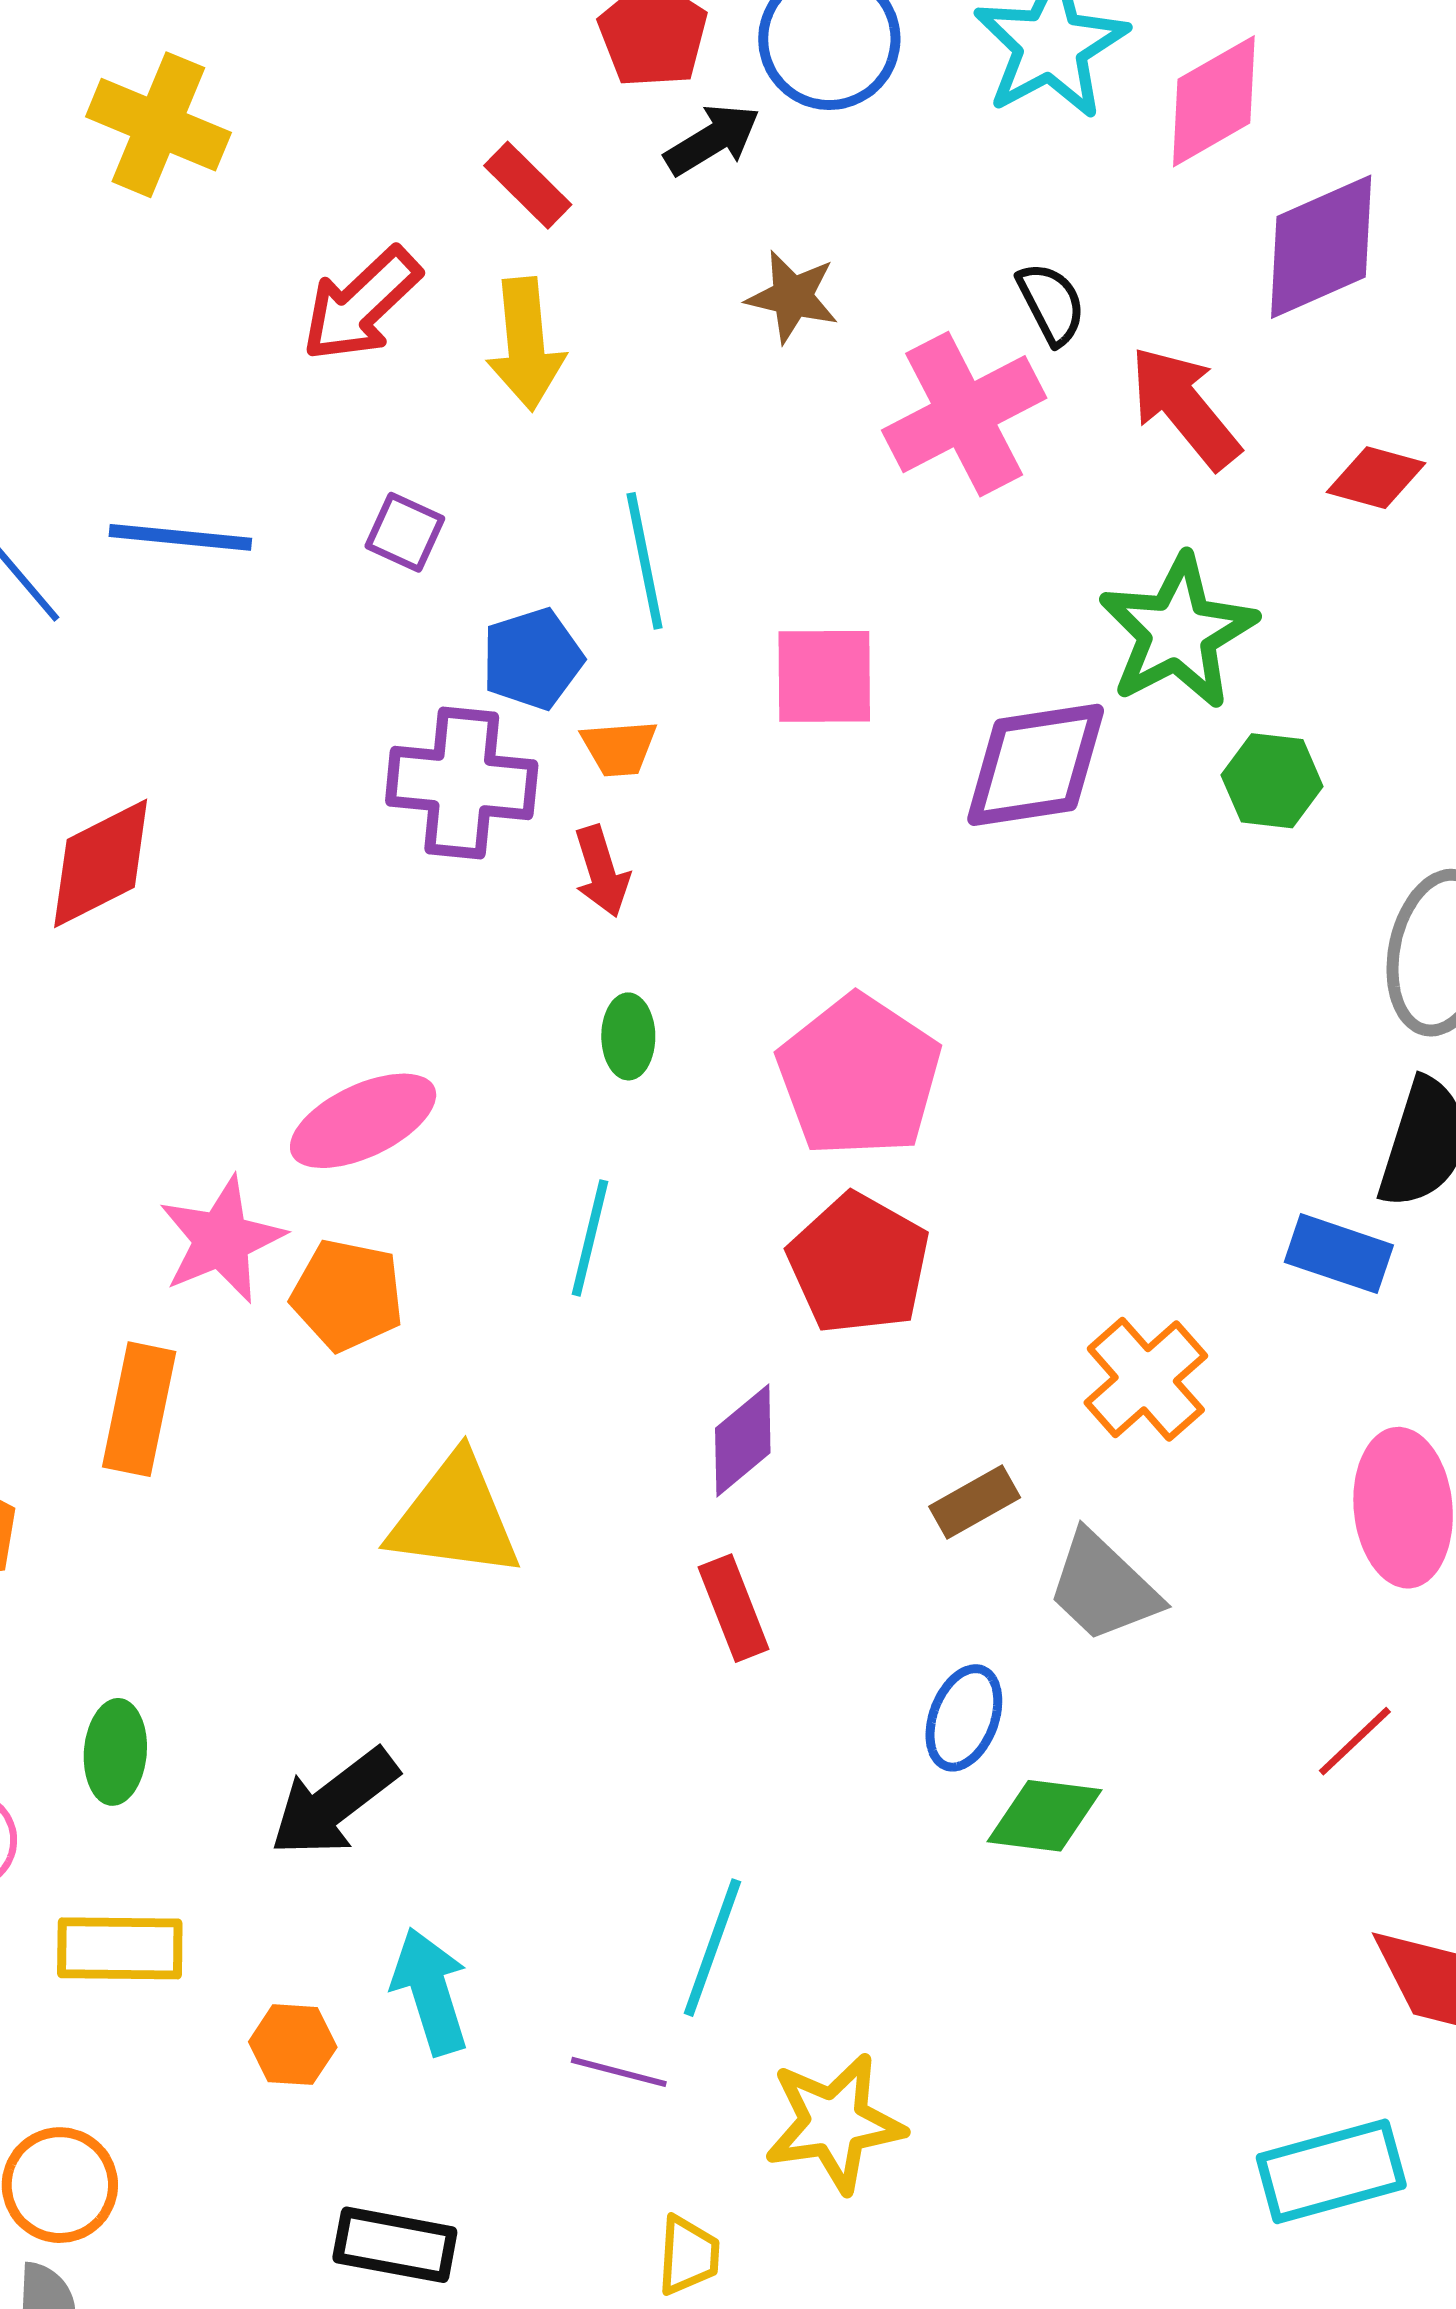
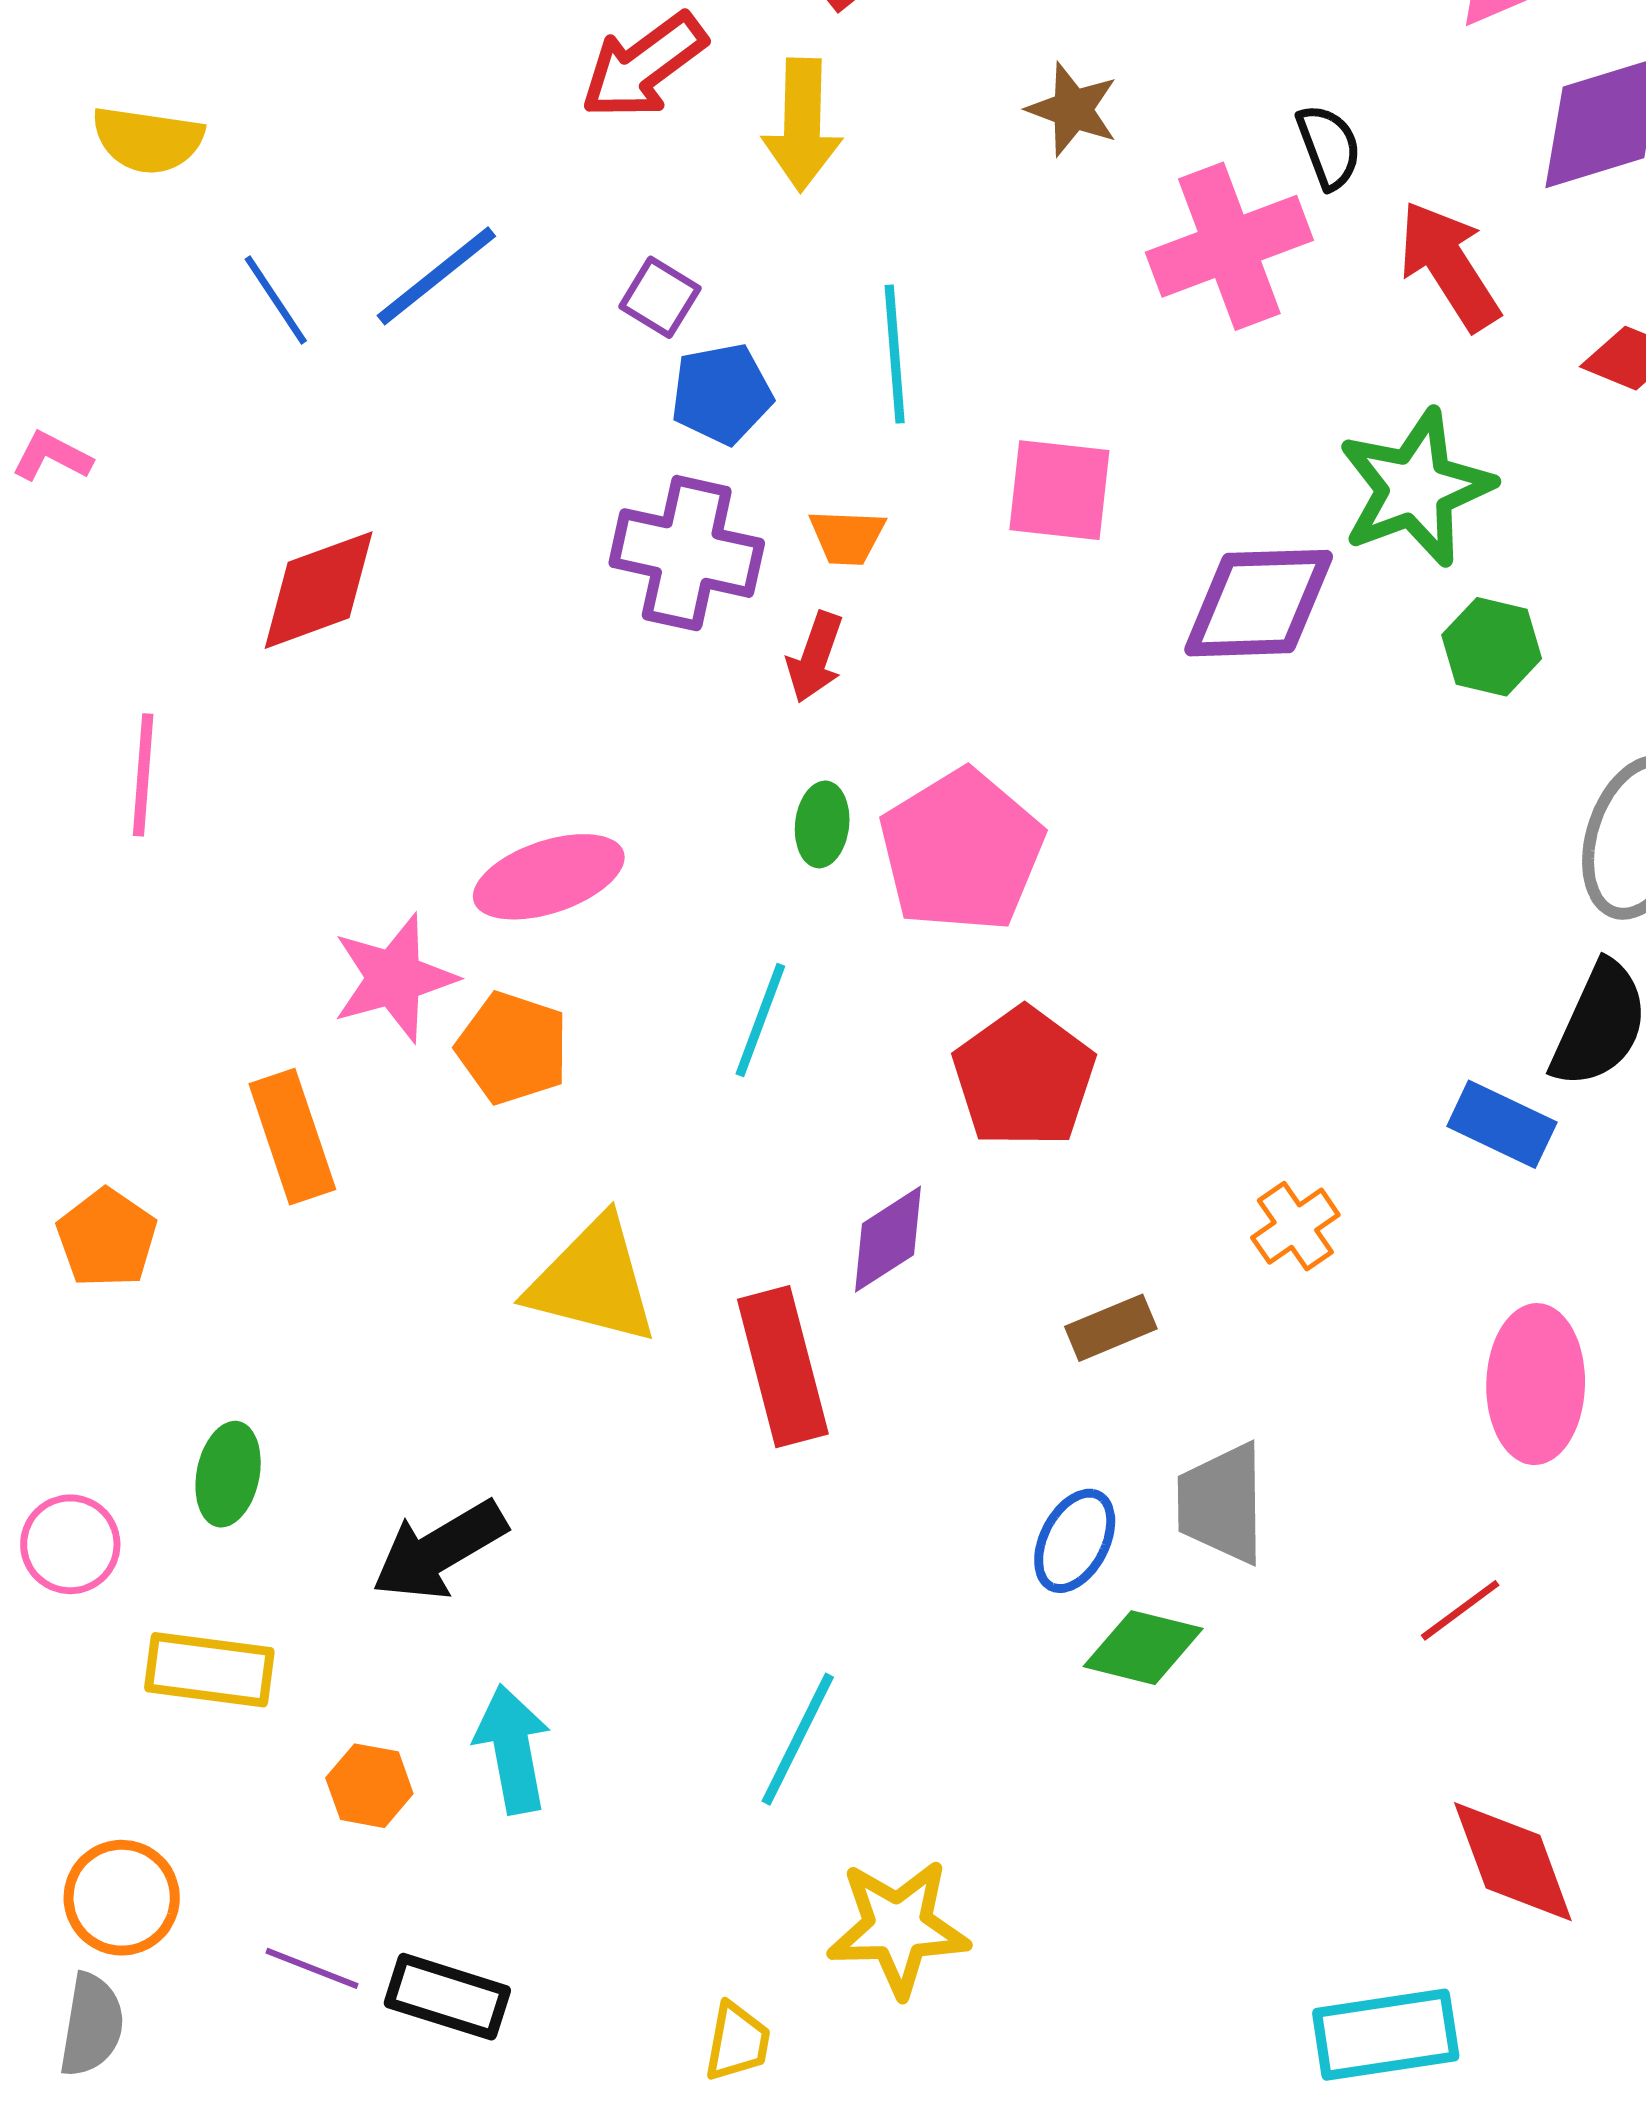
blue line: (180, 537) -> (436, 276), turned -51
blue pentagon: (532, 659) -> (722, 394), moved
red arrow: (602, 871) -> (815, 657), turned 30
pink pentagon: (859, 1076) -> (962, 851), moved
orange cross: (1146, 1379) -> (1295, 1226), size x0.7
orange rectangle: (139, 1409) -> (292, 1137), turned -37
gray trapezoid: (1103, 1587) -> (1222, 1503), moved, turned 39
red rectangle: (734, 1608) -> (783, 1367), moved, size x1.5
purple line: (619, 2072) -> (312, 1968), moved

